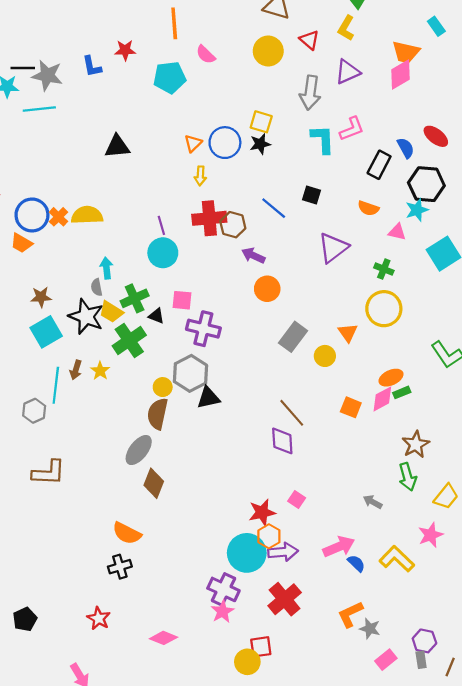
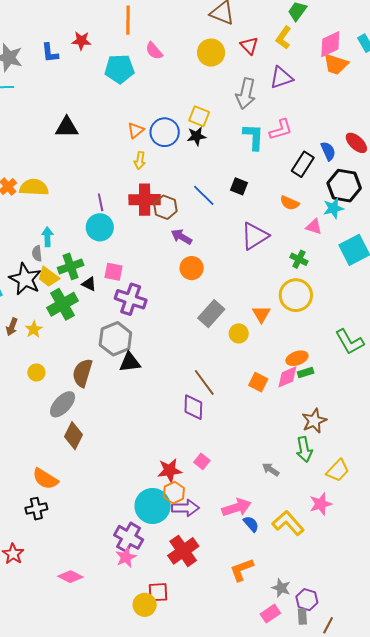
pink diamond: (400, 74) -> (330, 44), moved
yellow circle: (163, 387) -> (36, 372), moved
gray star: (370, 629) -> (281, 588), moved

